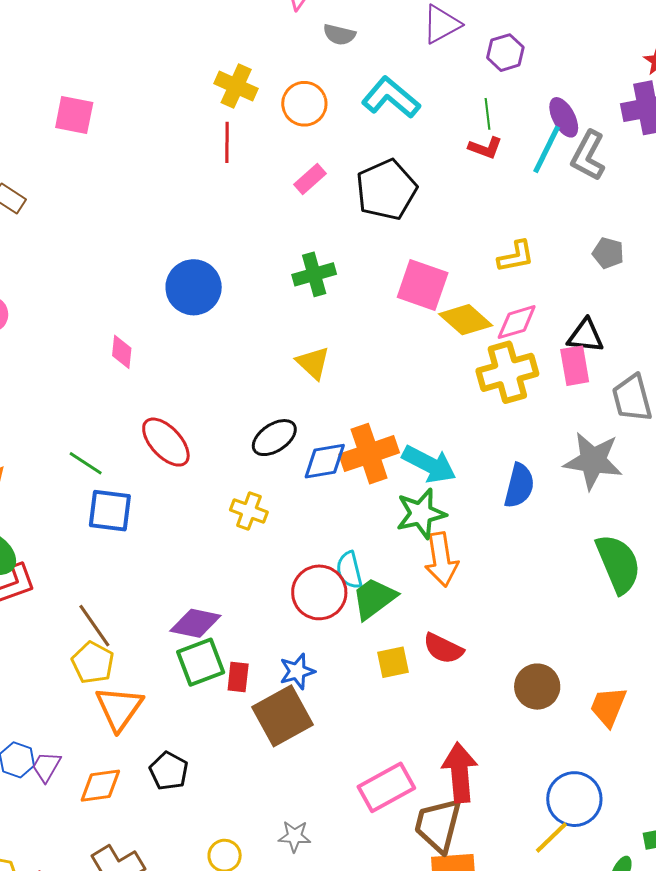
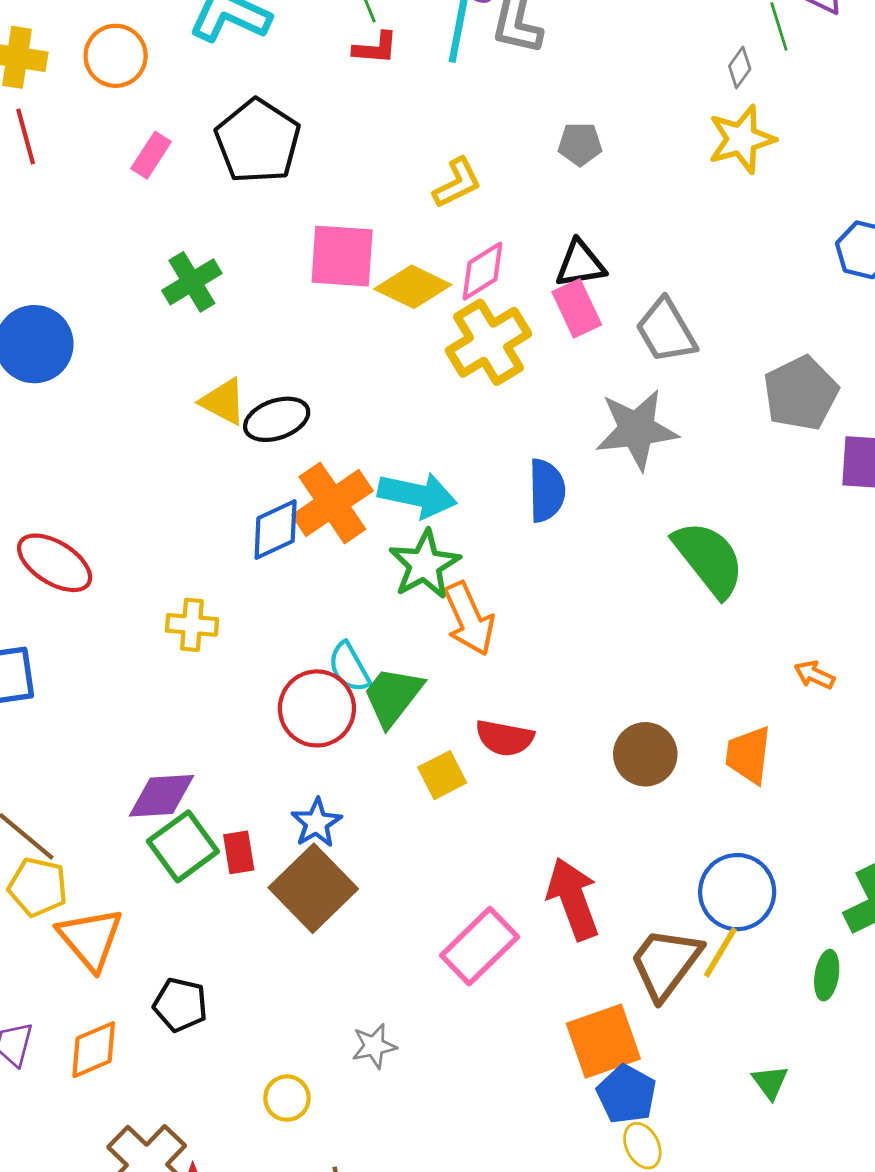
black ellipse: (274, 438) -> (277, 419), moved, turned 30
brown trapezoid: (438, 825) -> (665, 963), moved, turned 38

